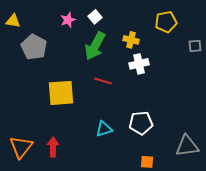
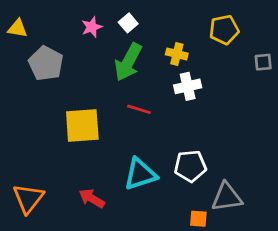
cyan triangle: (104, 129) -> (140, 174), size x1.5
gray triangle: (187, 146) -> (227, 197), moved
red arrow: (53, 147) -> (92, 198), moved, turned -60

